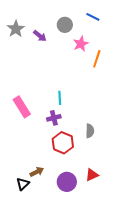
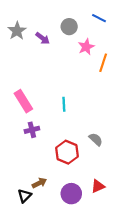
pink rectangle: (22, 107) -> (23, 101), moved
purple cross: (54, 118) -> (32, 130), moved
gray semicircle: (90, 131) -> (96, 139), turned -48

